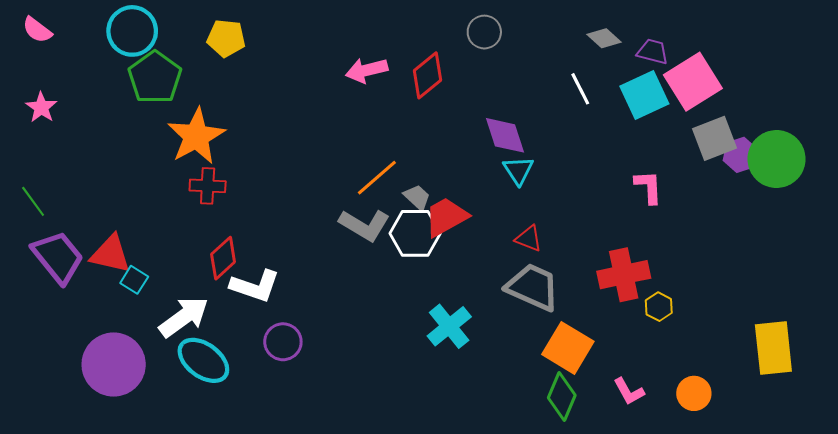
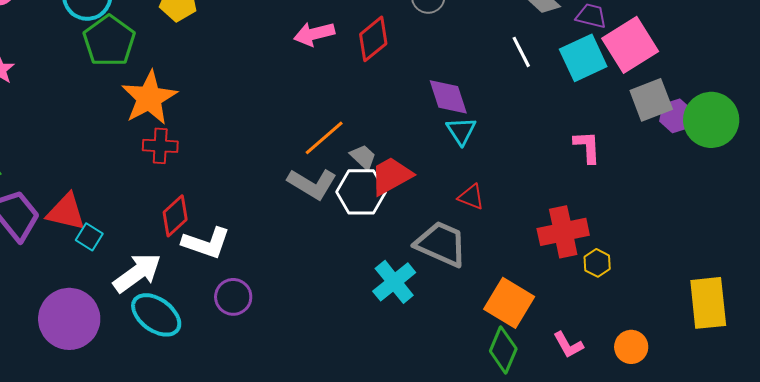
gray trapezoid: (533, 287) -> (441, 244), moved

